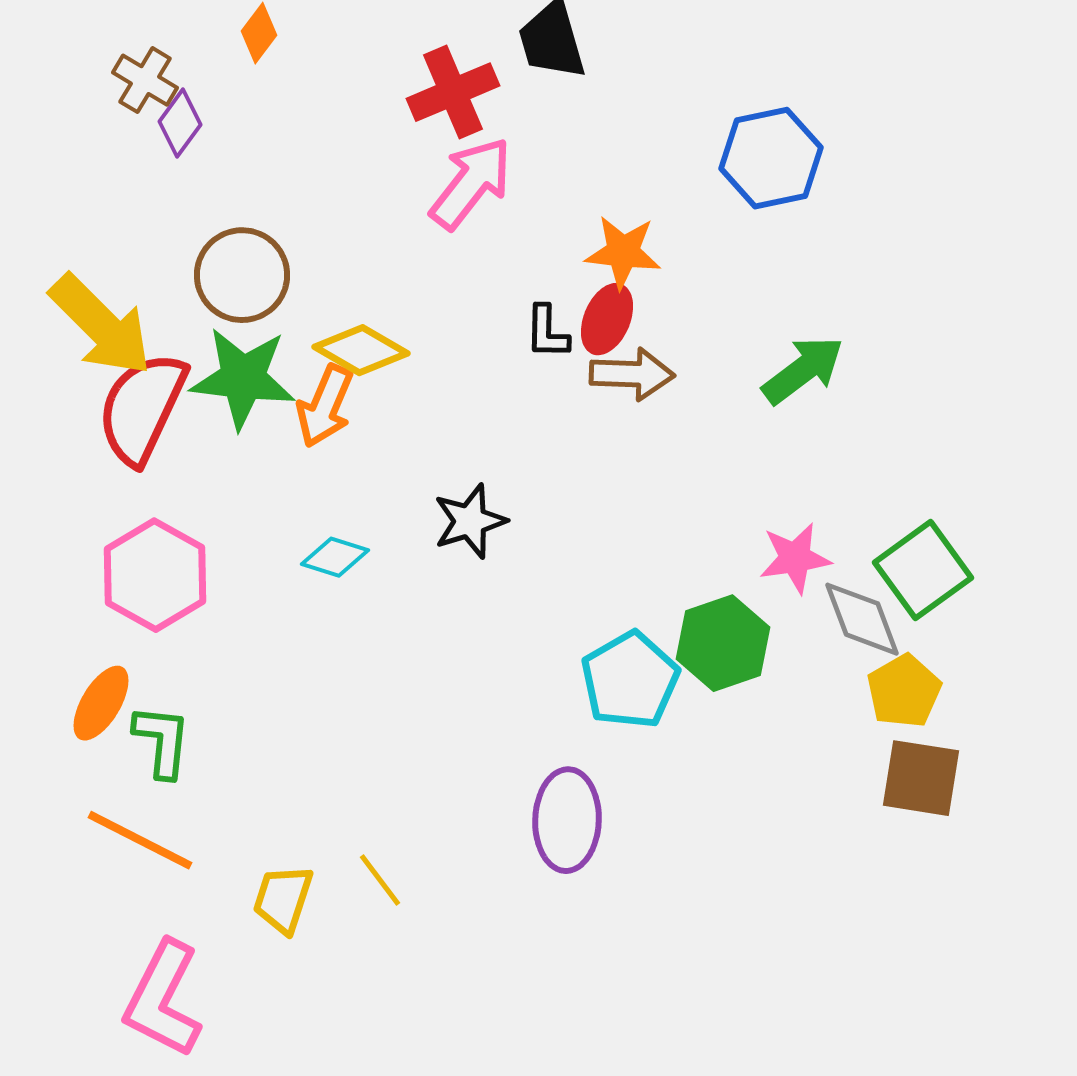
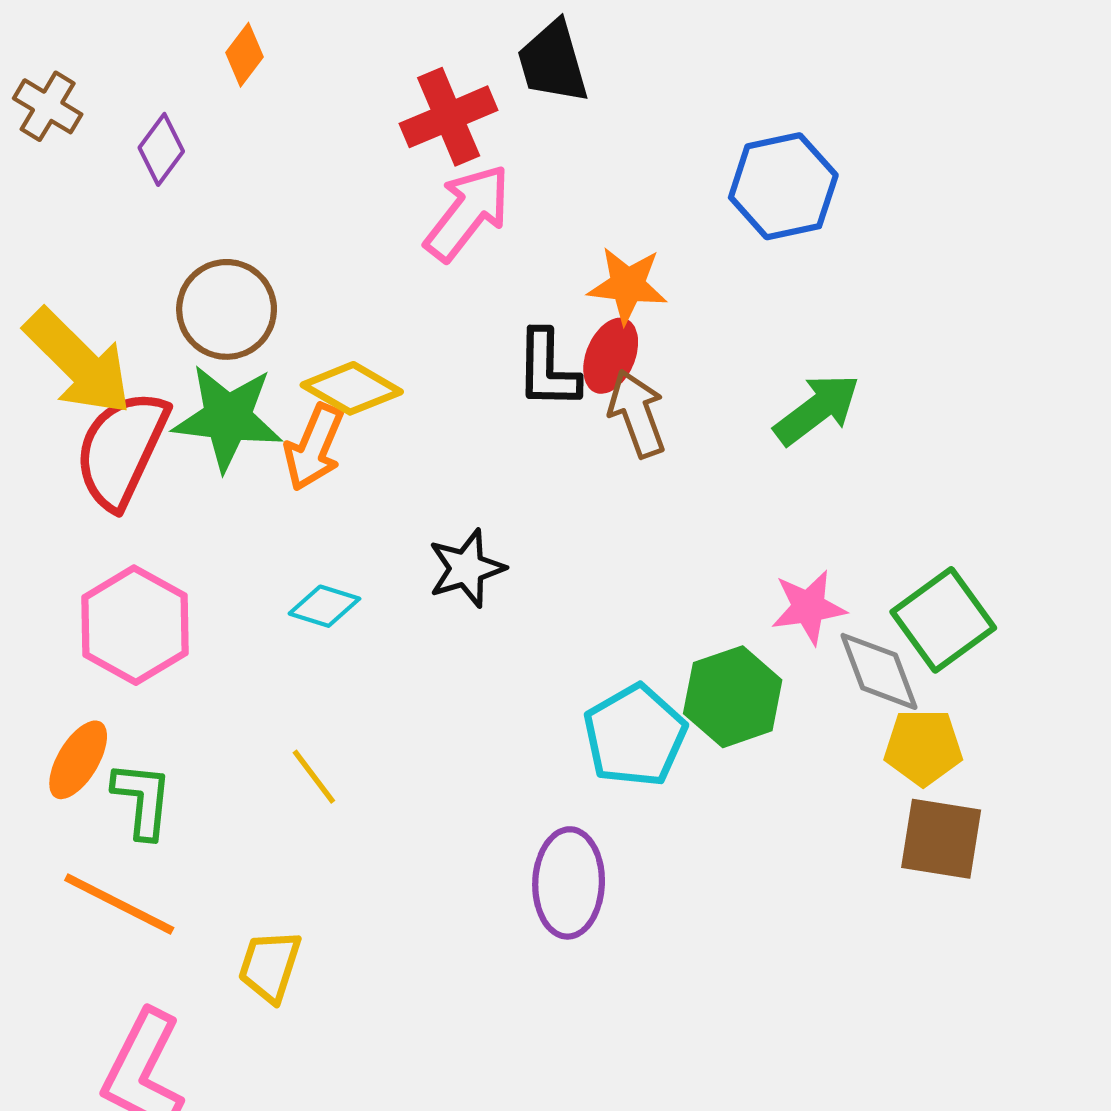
brown cross: (145, 80) -> (48, 106), moved
black L-shape: (547, 332) -> (548, 369), size x1.4
brown arrow: (632, 374) -> (637, 414), turned -112
yellow pentagon: (904, 691) -> (923, 747), turned 30
yellow line: (380, 880) -> (314, 777), moved

